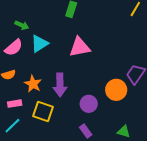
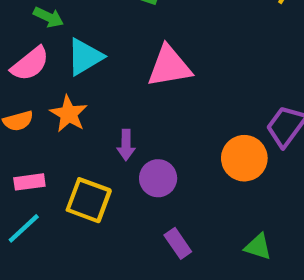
orange star: (33, 84) -> (69, 114), moved
purple arrow: (60, 85) -> (126, 145), size x0.6
purple circle: (89, 104) -> (158, 178), moved

